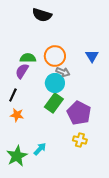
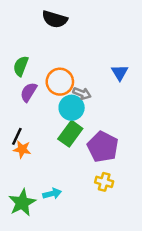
orange circle: (55, 56) -> (60, 82), moved
green semicircle: (28, 58) -> (21, 66), moved, turned -70
black line: (13, 95) -> (17, 136), moved
cyan arrow: (40, 149) -> (52, 194), turned 32

